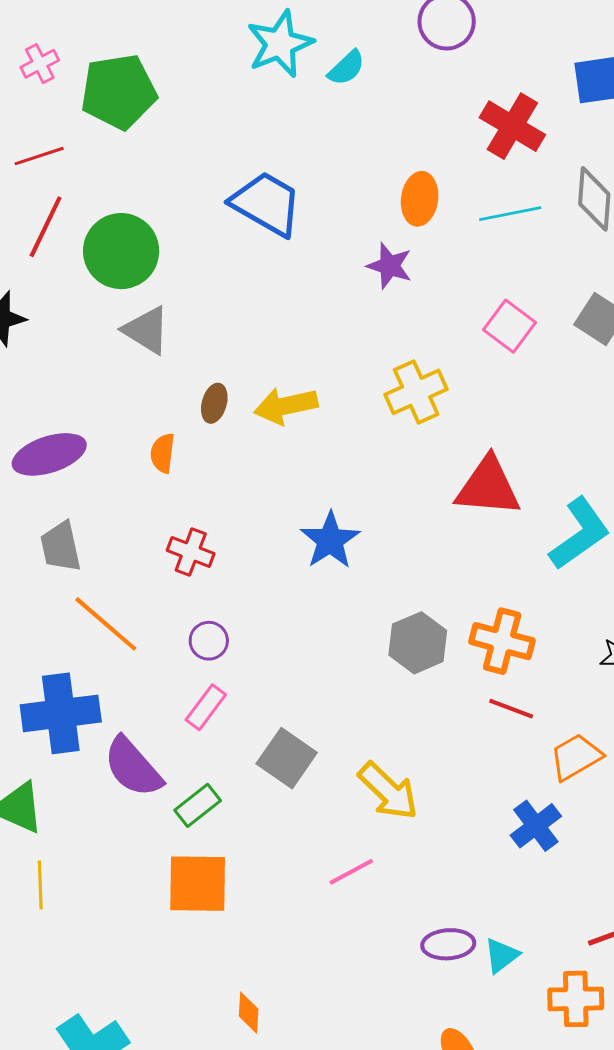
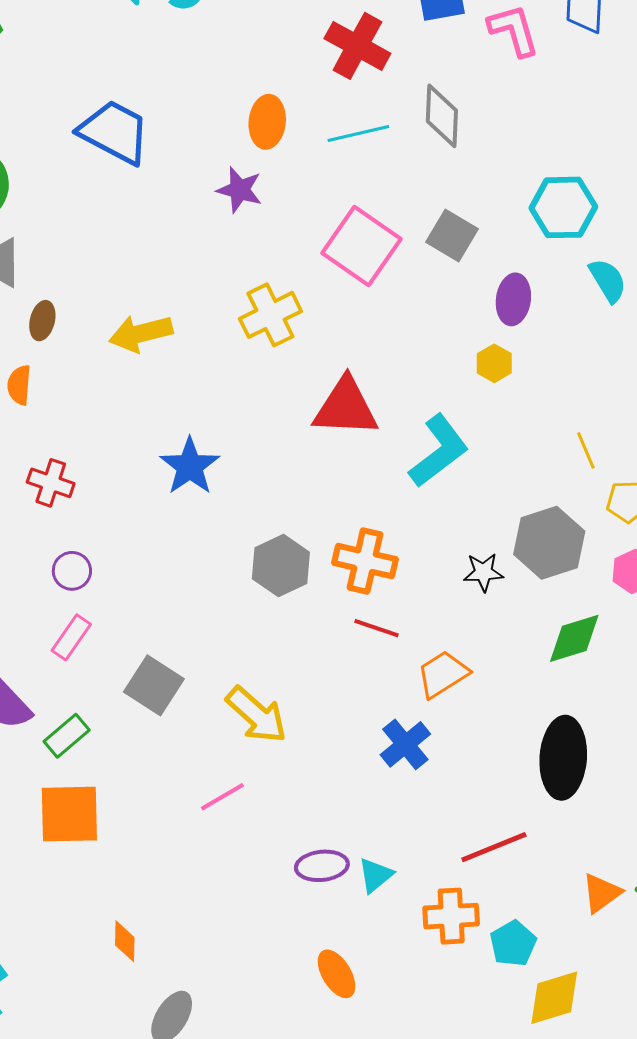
pink square: (509, 326) -> (362, 246), size x1.5
brown ellipse: (214, 403) -> (42, 321), moved

